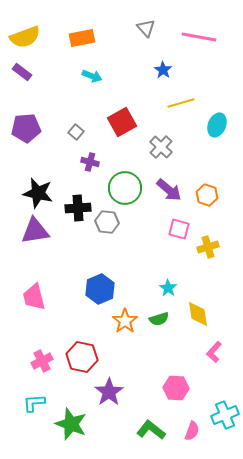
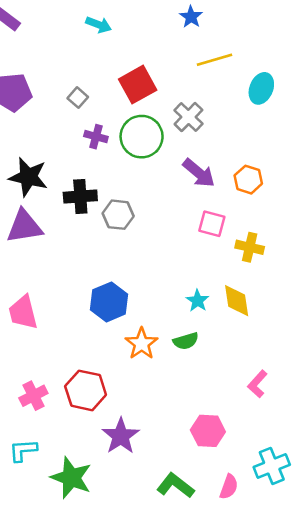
green circle: (125, 188) -> (142, 137), moved
yellow cross: (208, 247) -> (250, 247), turned 30
yellow diamond: (198, 314) -> (237, 301), moved

